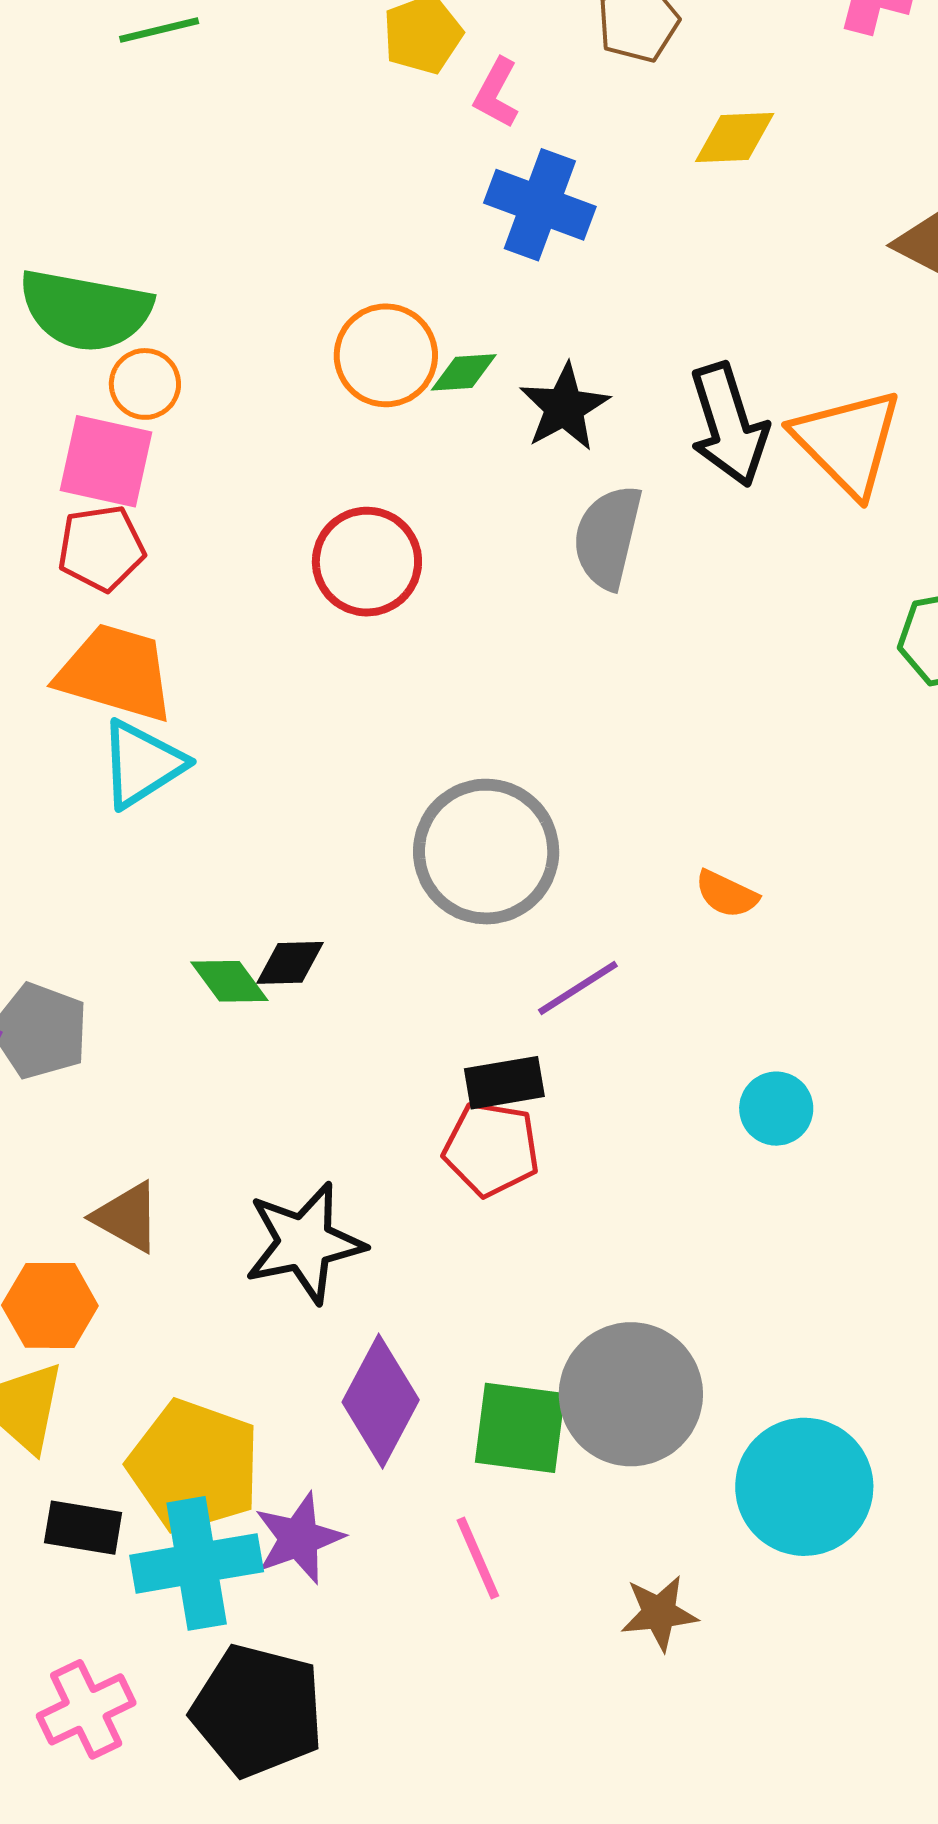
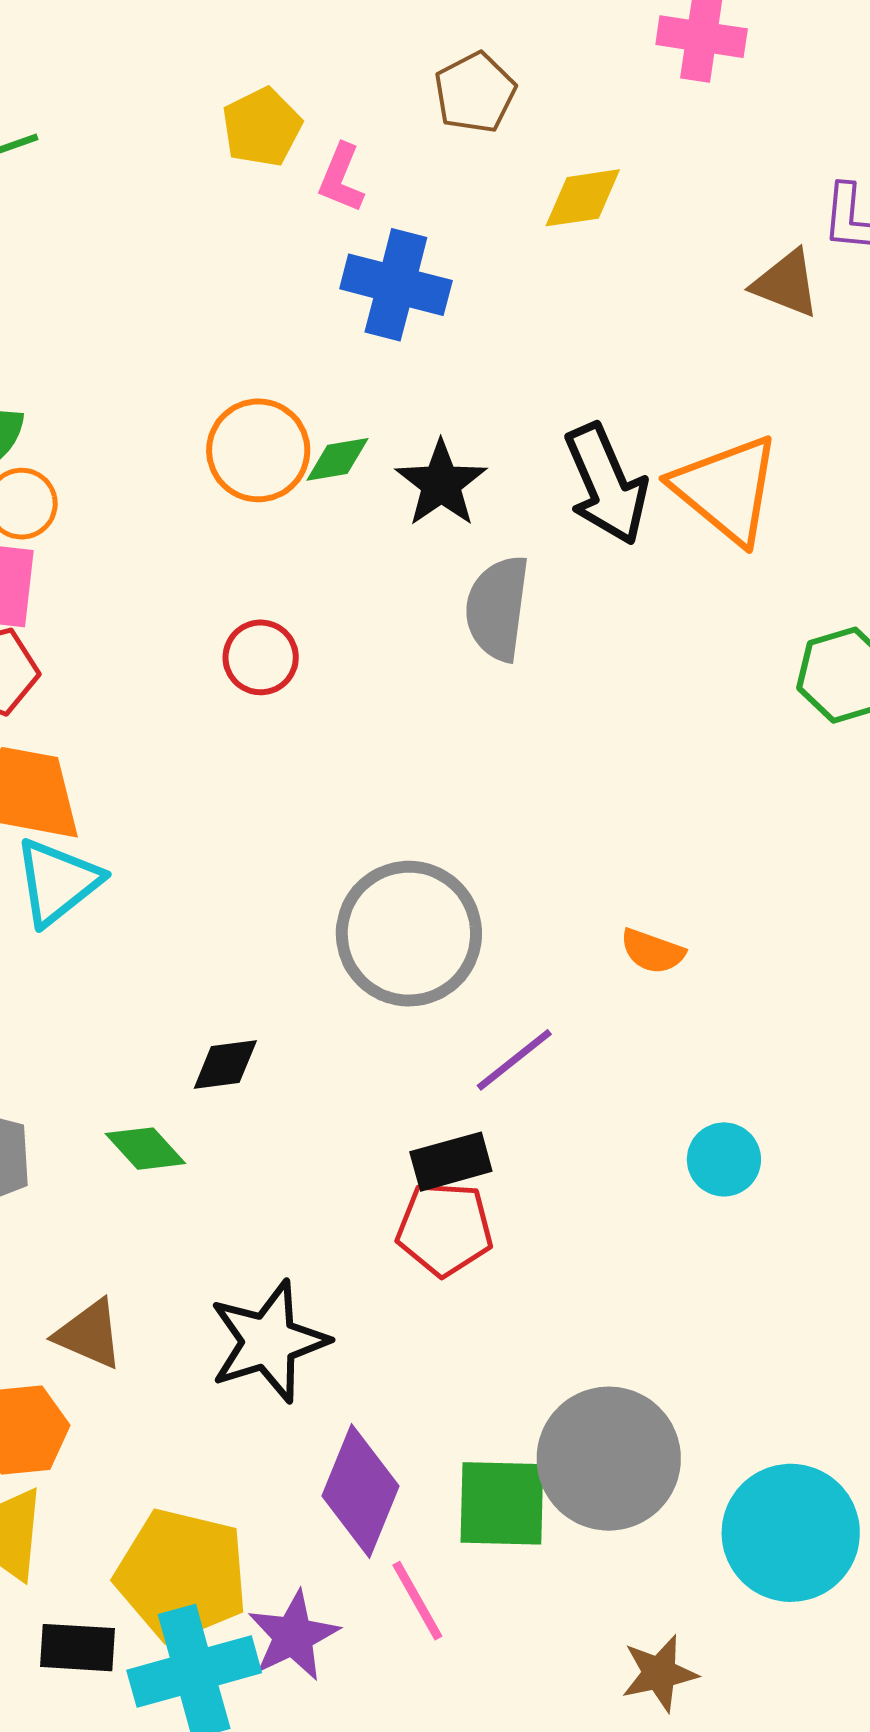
red circle: (367, 562) -> (261, 657), size x0.7
green diamond: (229, 981) -> (145, 1149), moved
pink line: (478, 1558) -> (417, 1601), moved

